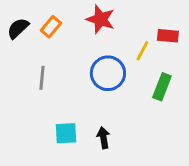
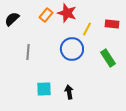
orange rectangle: (51, 27) -> (46, 15), moved
yellow line: (142, 51) -> (87, 29), moved
green rectangle: (162, 87) -> (108, 58), turned -54

